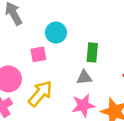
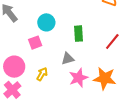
gray triangle: (84, 77) -> (68, 59), moved
yellow arrow: (40, 94) -> (42, 74), size x0.6

